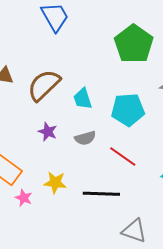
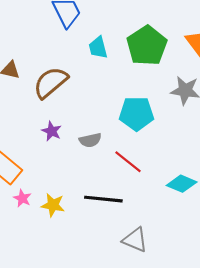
cyan trapezoid: (83, 99) -> (98, 48), moved
yellow star: (55, 183) -> (53, 205), moved

